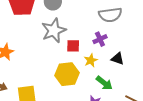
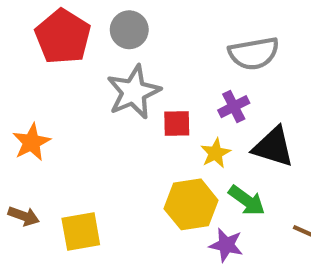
black triangle: (118, 59) -> (273, 147), size x1.5
yellow hexagon: (67, 74) -> (191, 204), moved

